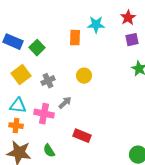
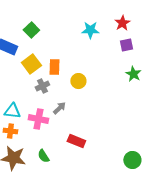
orange rectangle: (75, 38) -> (54, 67), moved
green square: (37, 48) -> (31, 30), moved
yellow square: (21, 75) -> (31, 64), moved

